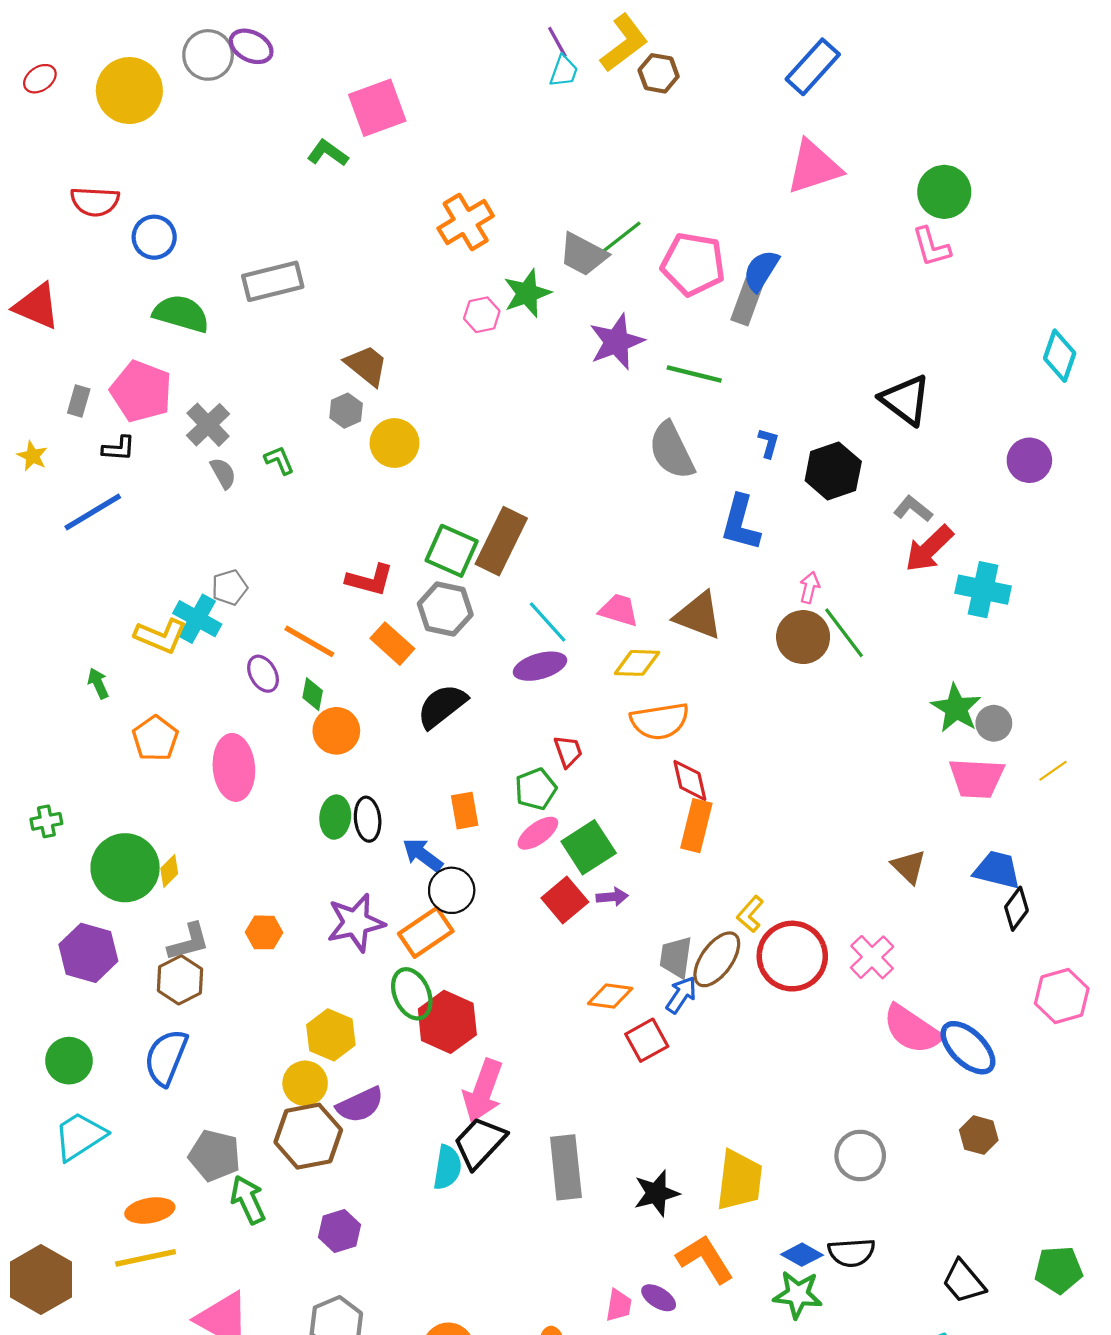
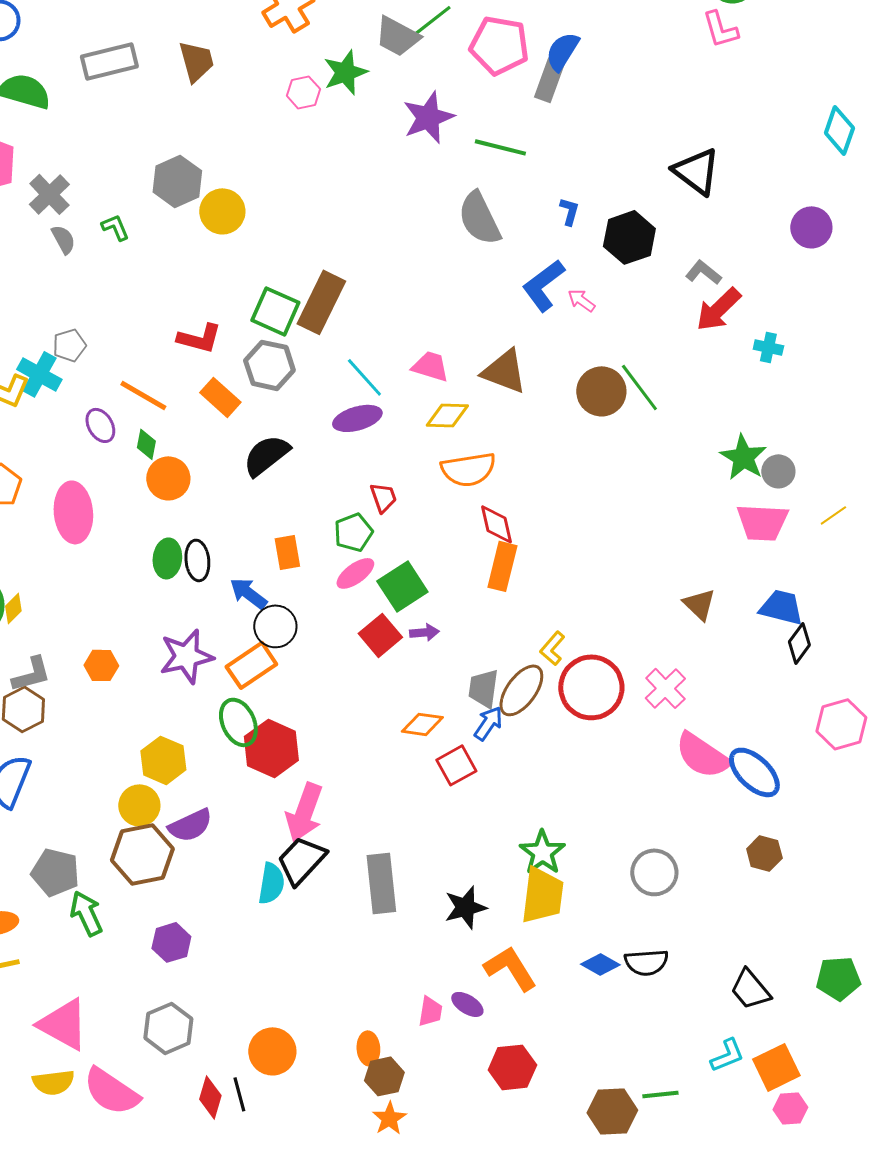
brown trapezoid: (366, 365) -> (196, 61), moved, turned 36
gray hexagon: (346, 411) -> (177, 181), size x1.6
blue L-shape: (741, 523) -> (543, 285), turned 38
pink arrow: (810, 587) -> (581, 300), moved, turned -68
cyan cross: (983, 590) -> (768, 347), size x0.6
green star: (798, 1295) -> (542, 852), moved, turned 30

